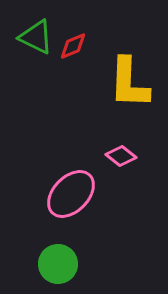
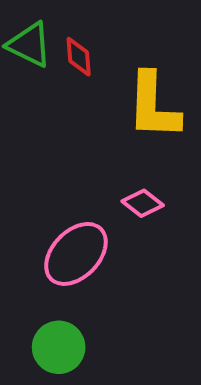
red diamond: (73, 46) -> (79, 57), turned -72

